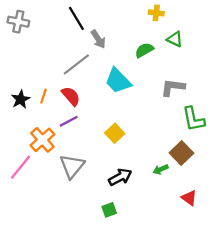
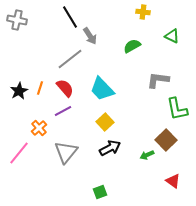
green triangle: (175, 39) -> (172, 36), moved
cyan trapezoid: (118, 81) -> (102, 89), moved
orange cross: (42, 140) -> (39, 128), size x0.7
black arrow: (120, 177) -> (110, 148), moved

